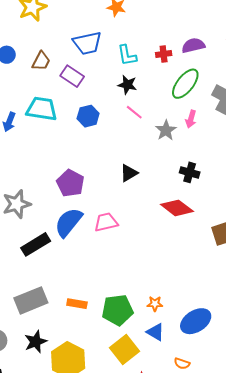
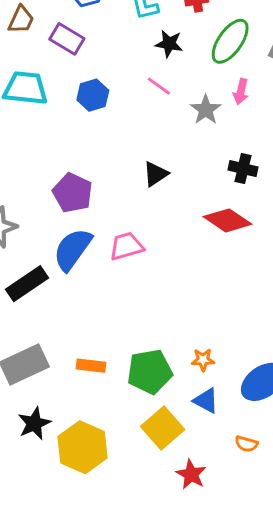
black star: (127, 85) -> (169, 44), moved

